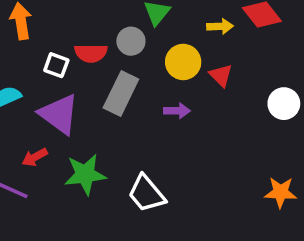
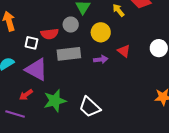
yellow arrow: (220, 26) -> (118, 10), turned -120
red triangle: (221, 75) -> (124, 51), moved
gray rectangle: (121, 93) -> (69, 54), turned 65

